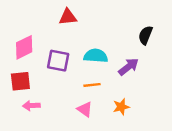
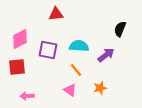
orange line: (92, 85) -> (76, 70), turned 56
pink arrow: (31, 106) -> (27, 96), moved

